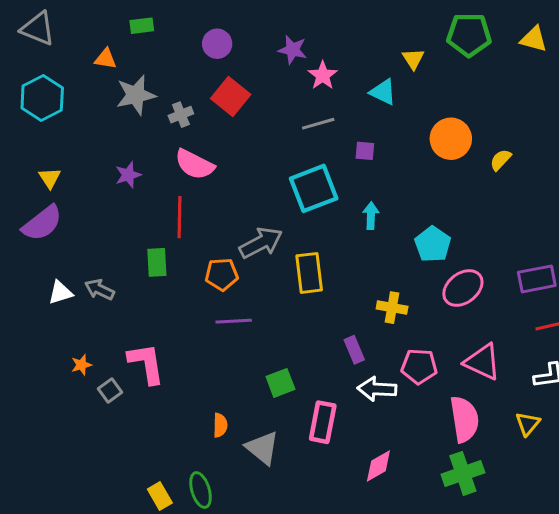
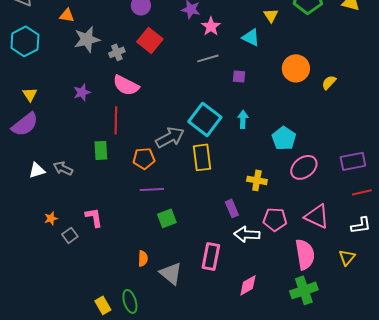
cyan square: (314, 188) -> (205, 119), moved, turned -32
pink L-shape: (146, 363) -> (94, 217), size x0.7
green square: (280, 383) -> (167, 218), moved

